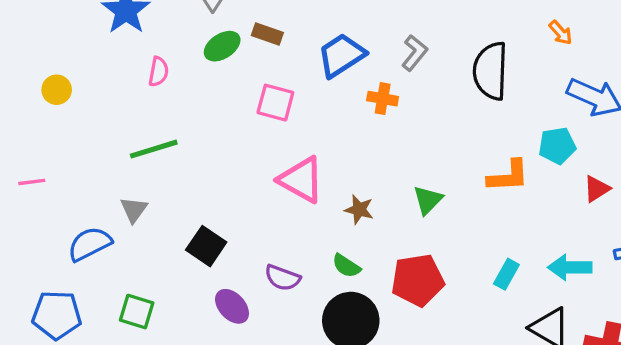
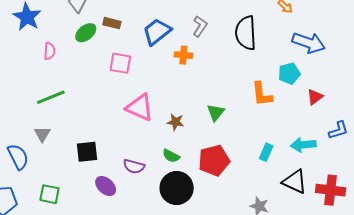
orange L-shape: (508, 176) -> (262, 94), turned 92
blue semicircle: (90, 244) -> (18, 157), turned 96
black square: (206, 246) -> (87, 152), turned -35

